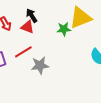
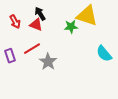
yellow triangle: (80, 18) -> (87, 16), turned 40
gray star: (40, 65) -> (48, 62), turned -30

